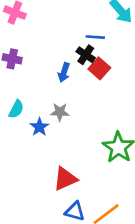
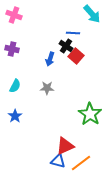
blue star: (39, 127) -> (15, 116), moved
red triangle: (65, 179) -> (65, 146), moved

